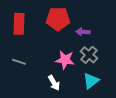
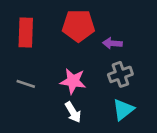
gray cross: (89, 55) -> (120, 74), turned 30
pink star: (65, 60) -> (73, 81), moved

